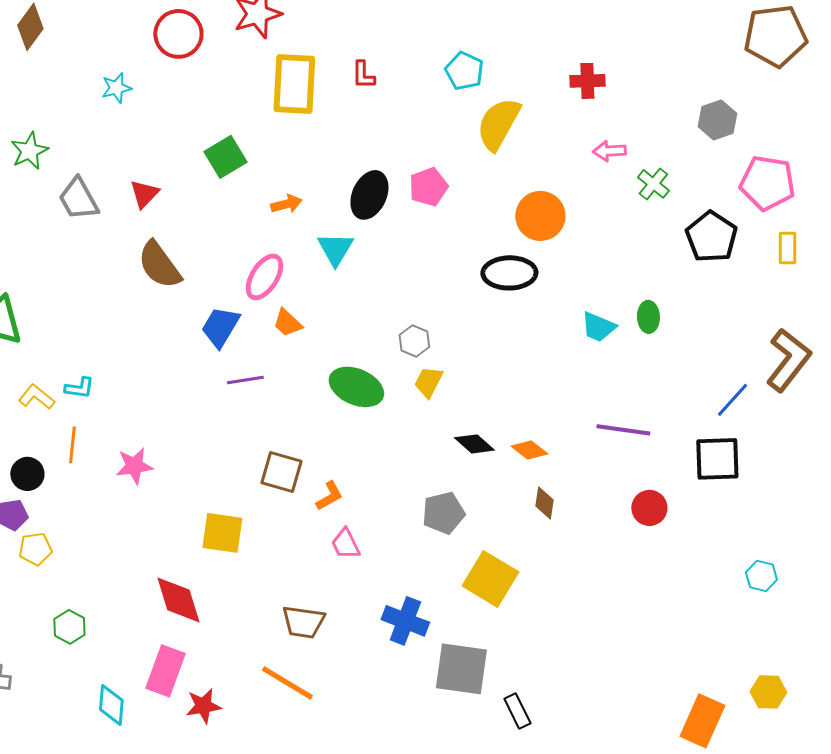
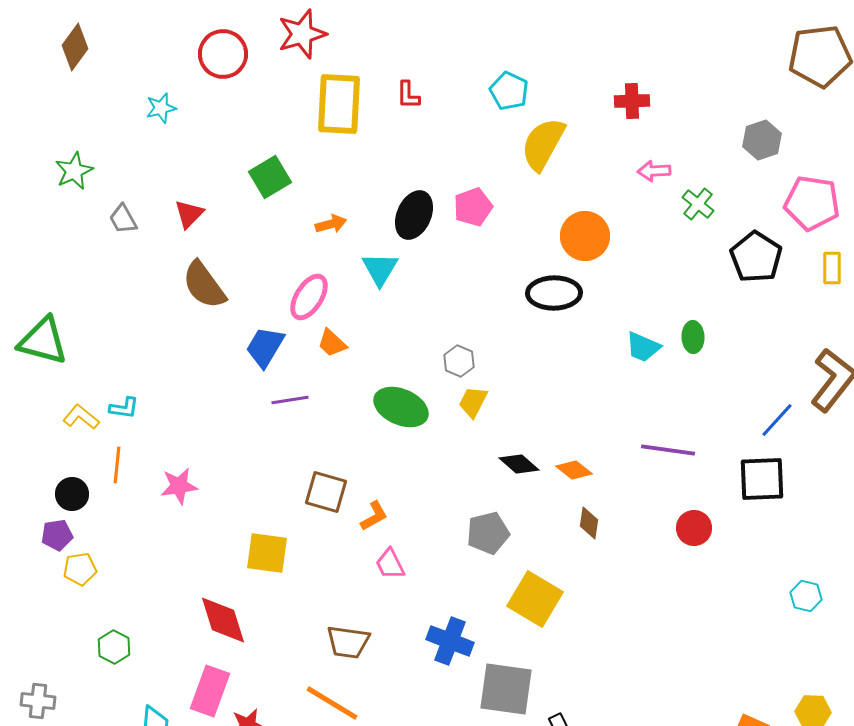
gray trapezoid: (78, 199) -> (123, 219), size x0.7

